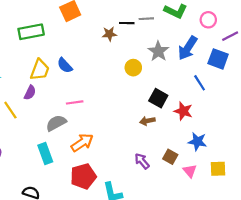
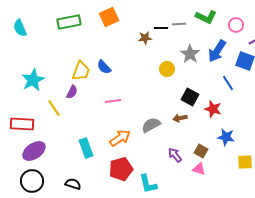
green rectangle: (31, 32) -> (69, 22), moved
gray semicircle: (56, 123) -> (151, 125), moved
pink triangle: (190, 171) -> (199, 169), moved, turned -32

